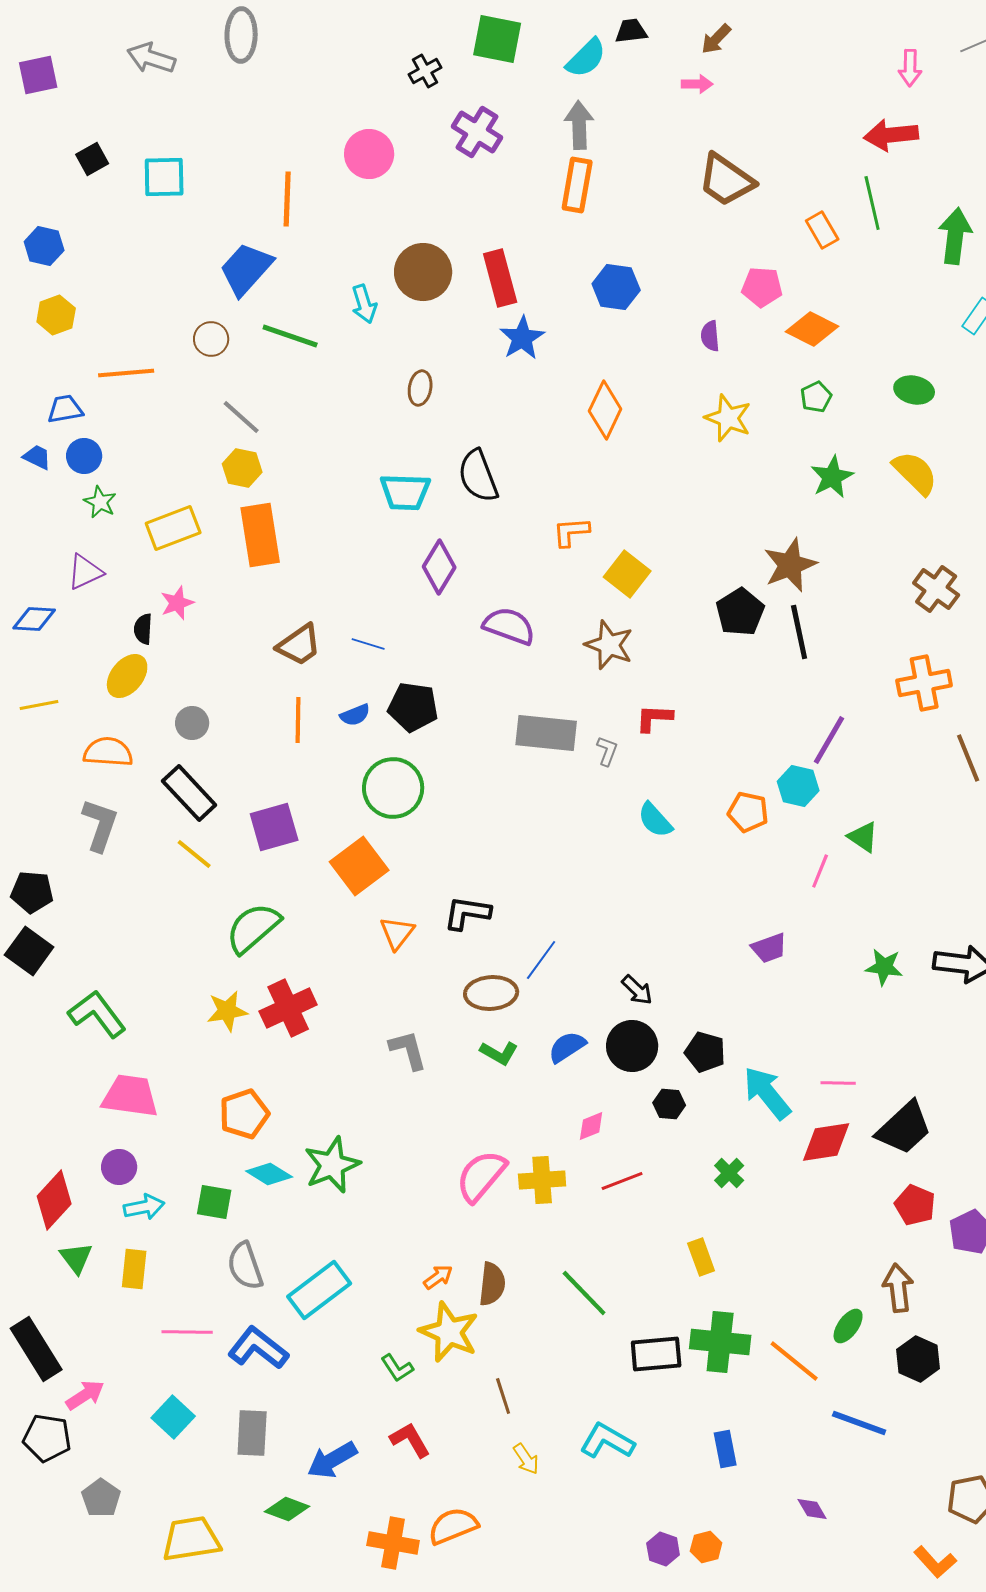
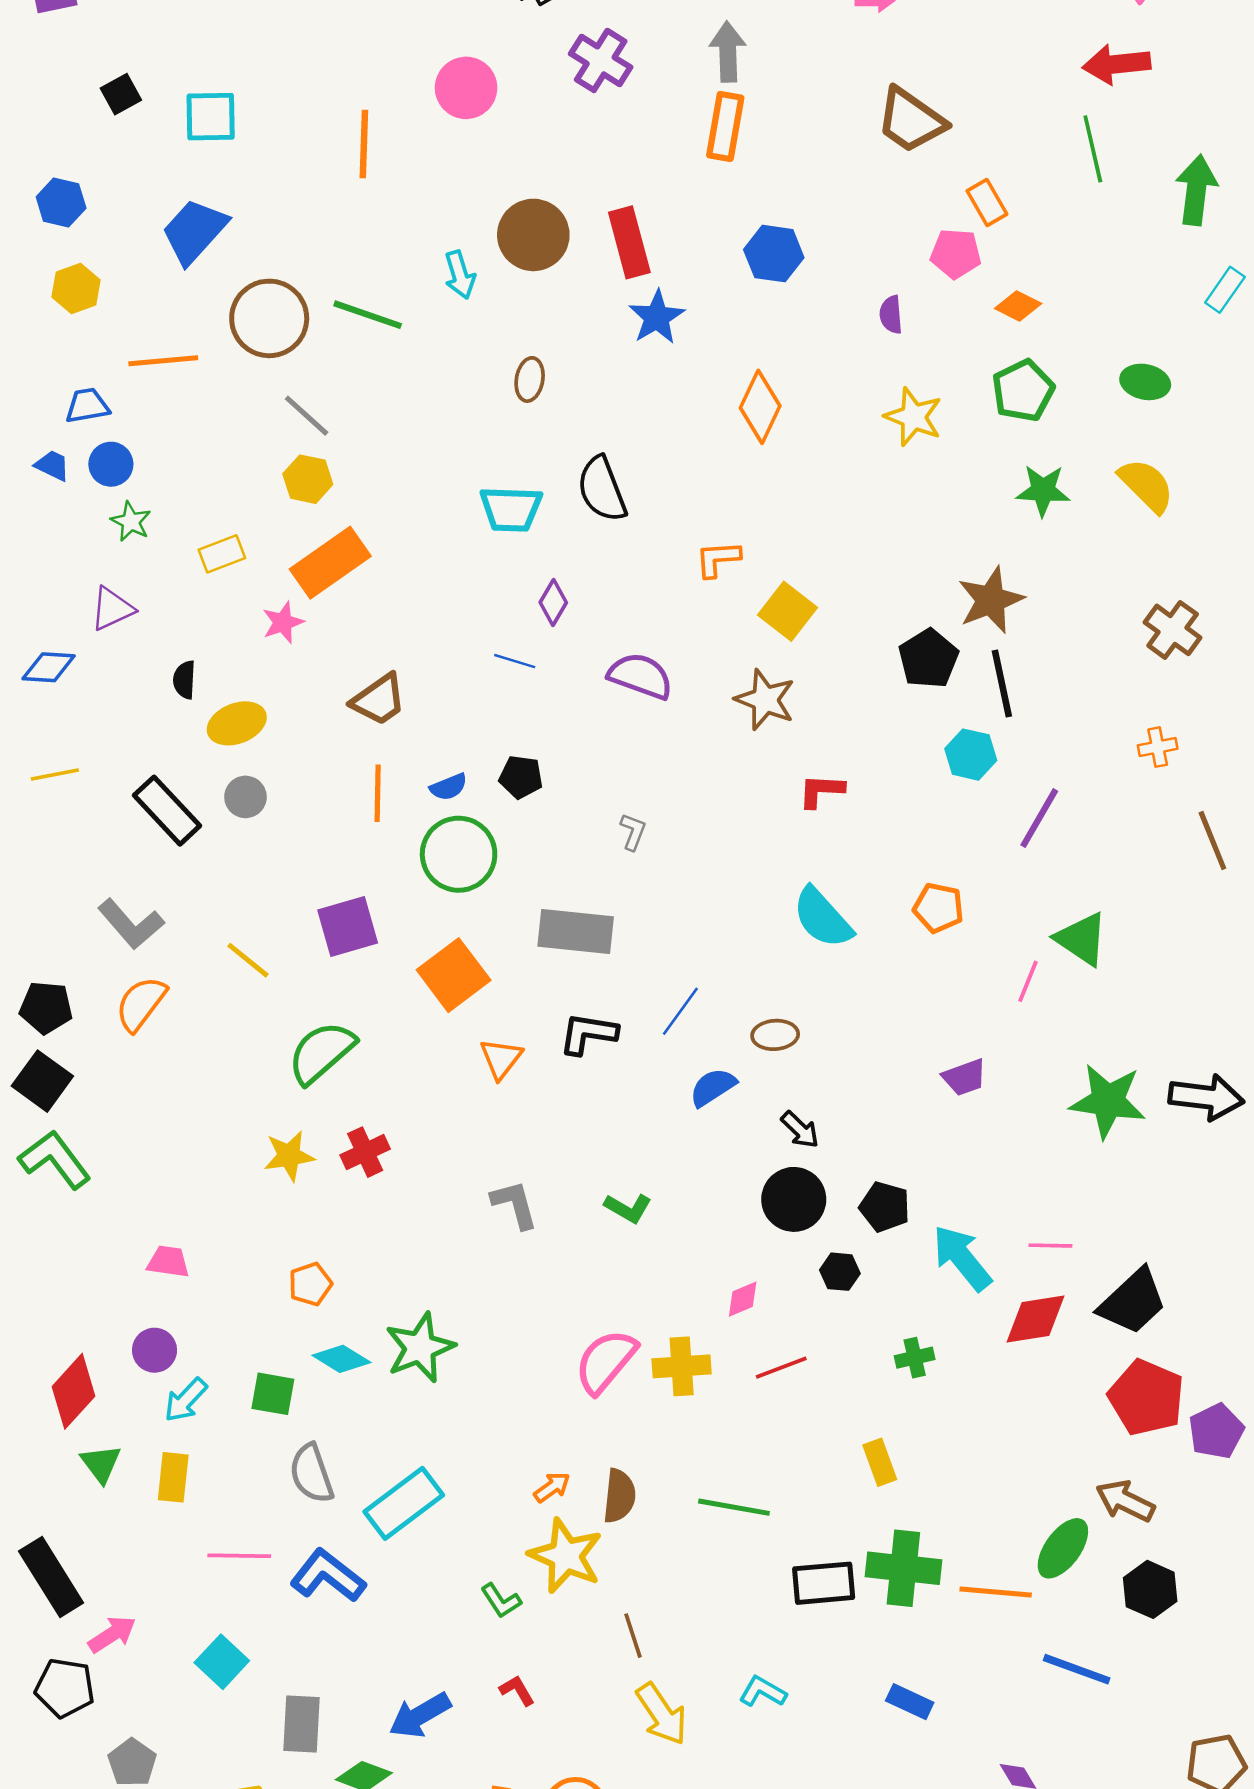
orange rectangle: (822, 230) -> (987, 203), moved
blue trapezoid: (246, 269) -> (194, 231), moved
orange diamond: (812, 329) -> (1018, 306), size x0.7
brown circle: (211, 339) -> (269, 318), size x1.8
green pentagon: (816, 397) -> (1023, 391), size x1.6
green star: (832, 477) -> (1043, 490), turned 30
yellow rectangle: (173, 528) -> (222, 554), size x0.7
orange rectangle: (260, 535) -> (330, 563), turned 64
purple diamond: (439, 567) -> (553, 603), size x0.7
pink star: (177, 603) -> (283, 622), moved
blue line: (368, 644) -> (515, 661), moved
yellow ellipse: (127, 676) -> (237, 723), moved, turned 30
orange cross: (924, 683) -> (1158, 747), size x0.6
black pentagon: (413, 707) -> (521, 777), size x0.7
gray rectangle: (546, 733) -> (576, 931), moved
gray L-shape: (607, 751) -> (633, 832), moved
orange semicircle: (108, 752) -> (141, 1004), moved, turned -57
cyan hexagon: (798, 786) -> (971, 755), moved
green circle: (393, 788) -> (459, 854), moved
black rectangle: (189, 793) -> (167, 811), moved
cyan semicircle: (655, 820) -> (822, 918), size x1.4
gray L-shape: (100, 825) -> (131, 924), turned 120
green triangle: (863, 837) -> (1082, 939), size x1.4
blue line: (541, 960) -> (680, 1011), moved
green star: (884, 967) -> (1108, 1101), size x1.6
brown ellipse: (491, 993) -> (775, 1035), moved, size x0.7
red cross: (288, 1008) -> (365, 1152), size x0.7
green L-shape: (97, 1014) -> (55, 1160), moved
blue semicircle: (567, 1047) -> (713, 1087), moved
pink trapezoid: (130, 1096) -> (168, 1262), size x0.6
orange pentagon: (244, 1114) -> (310, 1284), size x0.7
green cross: (729, 1173) -> (915, 1358), turned 32
red pentagon: (915, 1205) -> (1146, 1398), size x1.5
cyan arrow: (144, 1207) -> (186, 1400), turned 144
brown arrow: (898, 1288) -> (1125, 1501), turned -57
green line: (584, 1293) -> (734, 1507), turned -36
green ellipse: (848, 1326) -> (1063, 1548), size x1.4
orange line: (794, 1361) -> (996, 1592), turned -34
gray rectangle: (252, 1433) -> (302, 1724), moved
red L-shape: (410, 1440) -> (517, 1690), size x0.7
cyan L-shape: (607, 1441) -> (763, 1692), size x0.7
blue rectangle: (725, 1449) -> (910, 1702), turned -54
yellow arrow: (526, 1459) -> (662, 1714), size x1.6

